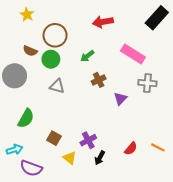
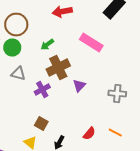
brown cross: (99, 80) -> (58, 68), size x1.6
gray cross: (147, 83) -> (117, 94), moved
brown square: (54, 138) -> (41, 124), moved
purple cross: (88, 140) -> (42, 90), moved

